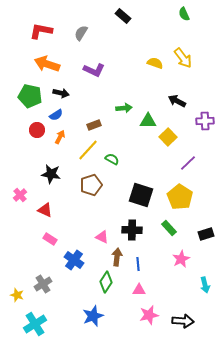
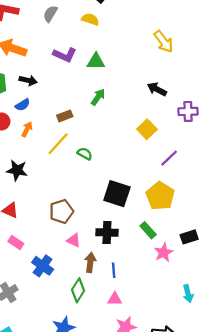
yellow semicircle: (155, 63) -> (90, 19), moved
green arrow: (124, 108) -> (98, 97), turned -49
green triangle: (148, 121) -> (96, 62), moved
brown pentagon: (91, 185) -> (61, 211), moved
pink star: (181, 259) -> (164, 252), moved

